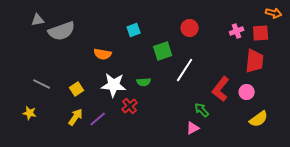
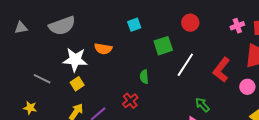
gray triangle: (38, 20) -> (21, 28), moved
green semicircle: (144, 82) -> (144, 77), turned 88
white star: (114, 85) -> (75, 60), moved
red L-shape: (221, 89) -> (221, 70), moved

